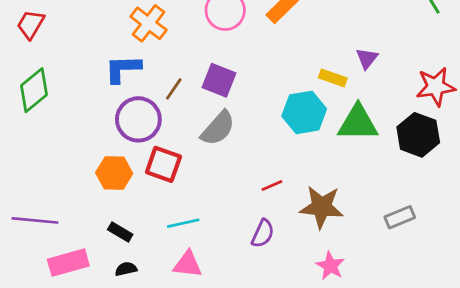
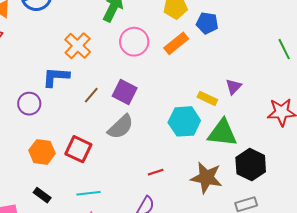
purple circle: (138, 119) -> (29, 104), moved, size x0.7
black hexagon: (418, 135) -> (251, 165), moved
brown star: (322, 207) -> (206, 178), moved

